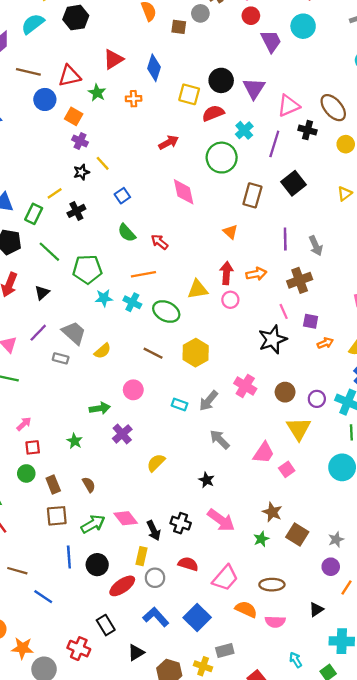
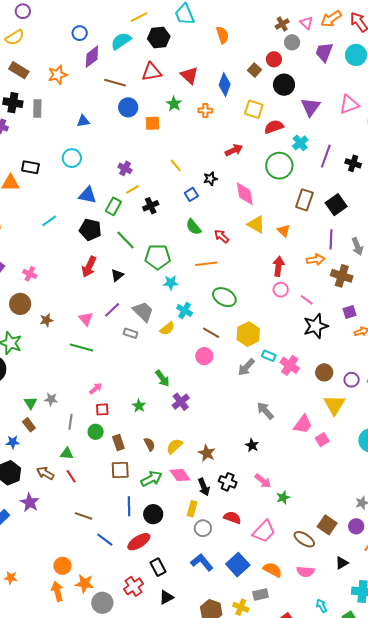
gray circle: (200, 13) -> (292, 42), moved
red circle: (251, 16) -> (274, 59), moved
brown square: (179, 27) -> (254, 70), moved, turned 32
purple trapezoid: (271, 41) -> (324, 52), moved, turned -135
red triangle: (113, 59) -> (189, 75), turned -48
red triangle: (70, 76) -> (152, 72), moved
black circle: (221, 80) -> (284, 85), moved
pink triangle: (288, 106) -> (349, 104), moved
orange square: (74, 116) -> (152, 123), turned -35
black cross: (308, 130) -> (353, 163), moved
purple cross: (80, 141) -> (125, 168), moved
black star: (81, 172) -> (210, 179), moved
black square: (294, 183) -> (336, 205), moved
orange arrow: (256, 274) -> (315, 260), moved
brown cross: (300, 280) -> (342, 276), turned 35
yellow triangle: (198, 289) -> (256, 224), moved, turned 36
cyan cross: (132, 302) -> (185, 310), moved
pink line: (284, 311) -> (307, 300), moved, turned -32
purple square: (311, 321) -> (350, 312), turned -32
pink circle: (133, 390) -> (204, 356), moved
gray arrow: (209, 401) -> (246, 367), moved
cyan rectangle: (179, 404) -> (269, 356), moved
green arrow: (100, 408) -> (162, 378), turned 60
yellow semicircle: (156, 463) -> (174, 446), moved
brown star: (272, 512) -> (207, 453), moved
pink arrow: (221, 520) -> (263, 481), size x0.7
brown square: (297, 535) -> (327, 525), moved
green star: (261, 539) -> (283, 497), moved
brown ellipse: (272, 585) -> (304, 539), turned 30
red ellipse: (122, 586) -> (139, 542), moved
orange semicircle: (246, 609) -> (272, 570), moved
red cross: (79, 649) -> (134, 586), turned 30
black triangle: (136, 652) -> (166, 597), moved

